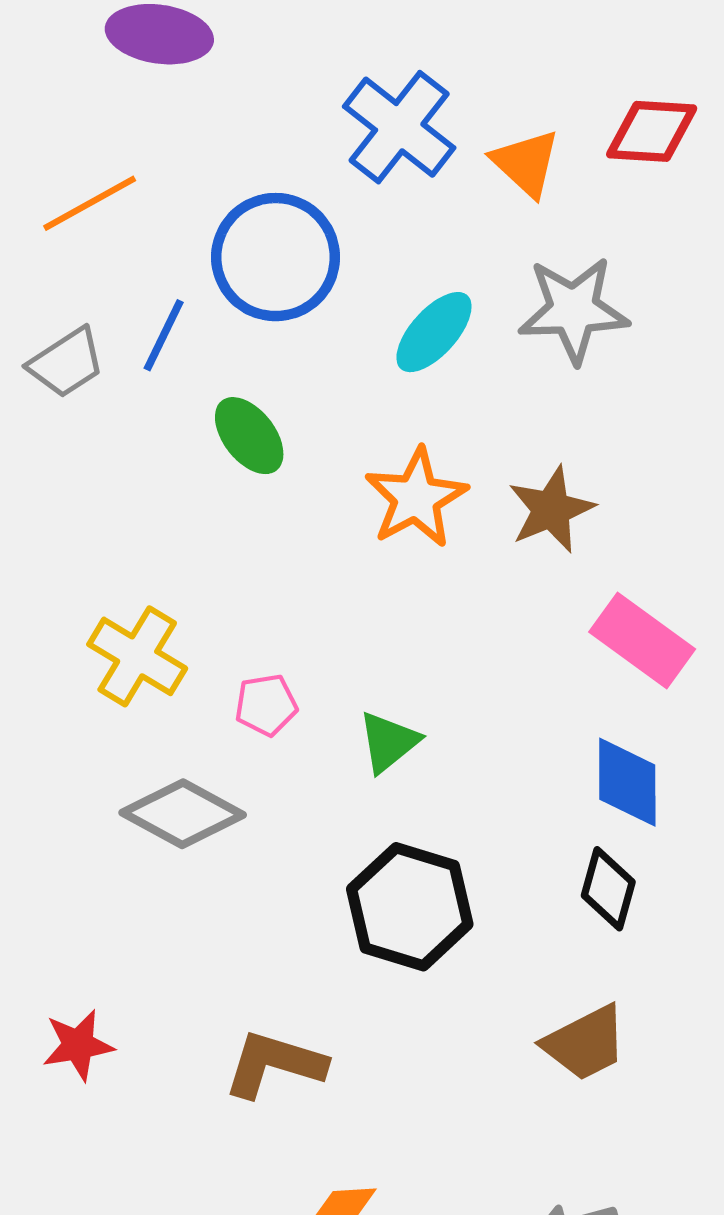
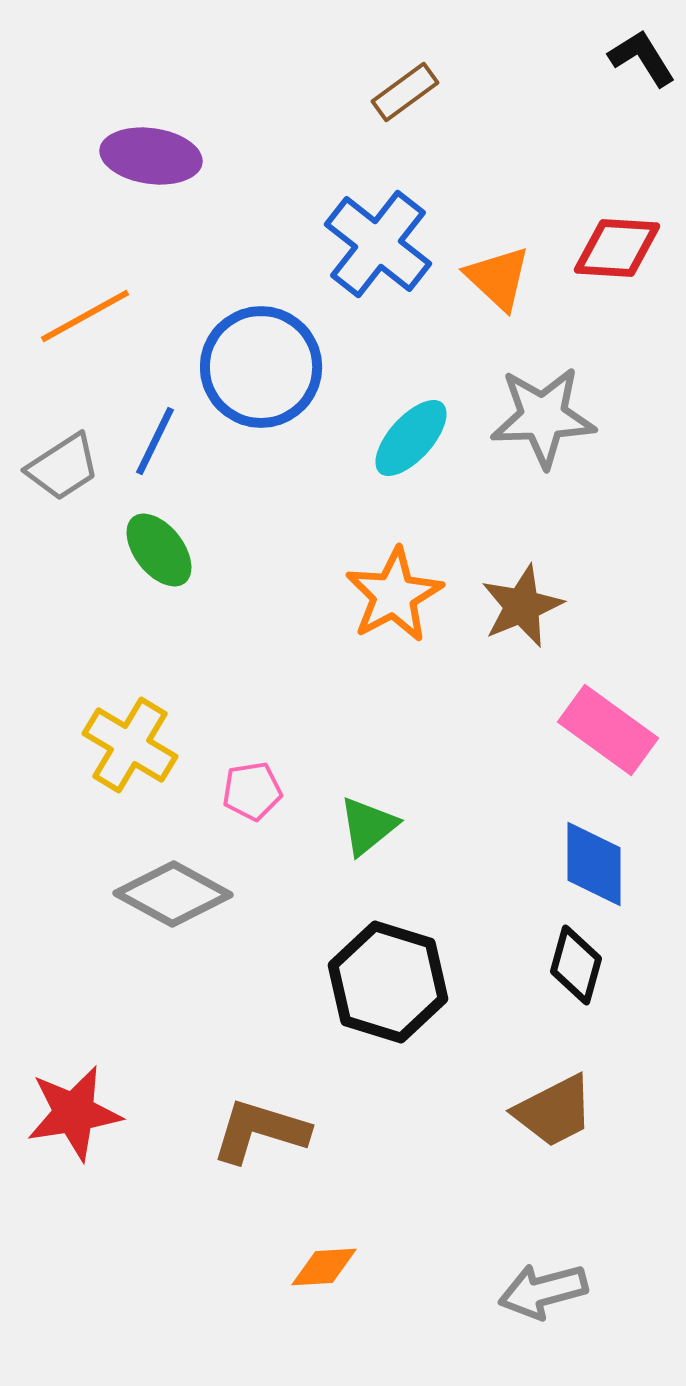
green ellipse: (249, 436) -> (159, 550), moved
red star: (78, 1045) -> (74, 1113), size x1.4

